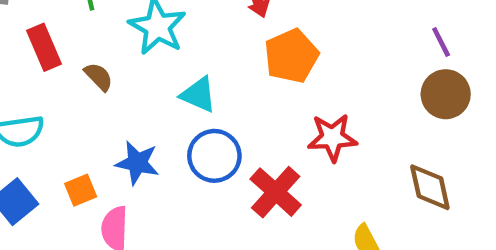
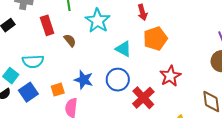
cyan triangle: (198, 95) -> (123, 49), moved
red star: (332, 138) -> (170, 76), turned -30

